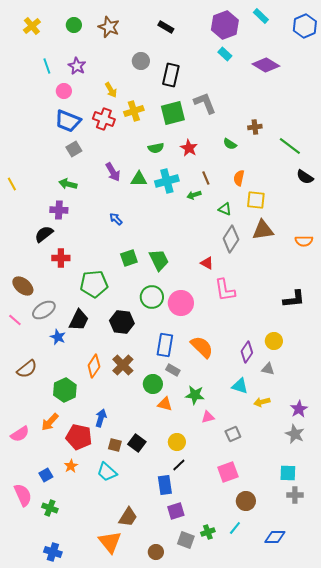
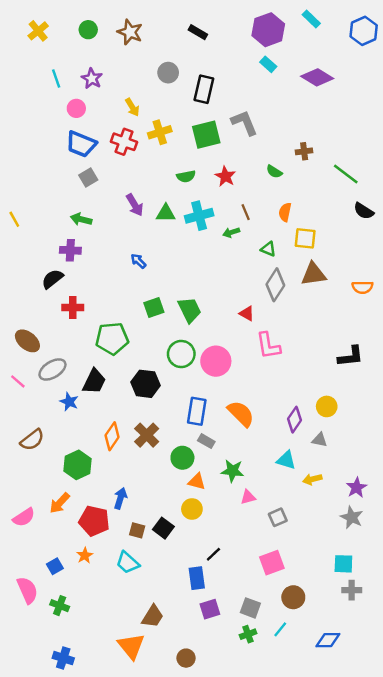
yellow circle: (177, 442) -> (192, 509), moved
gray square: (186, 540) -> (250, 608), moved

